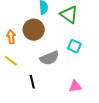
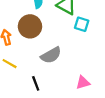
cyan square: (74, 46) -> (82, 24), moved

